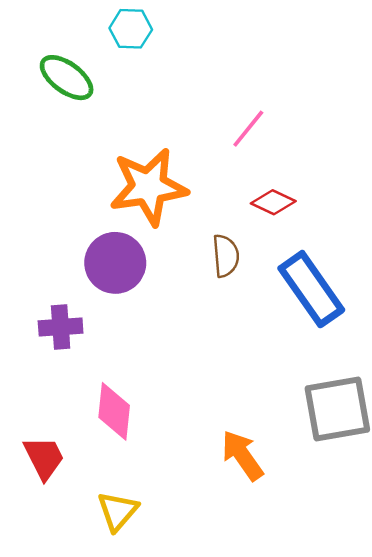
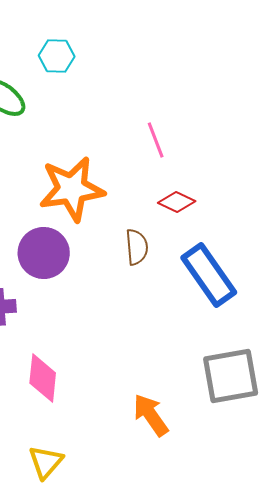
pink line: (248, 129) -> (156, 140), turned -60

